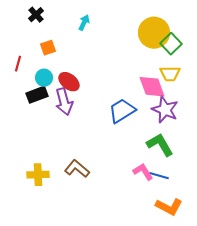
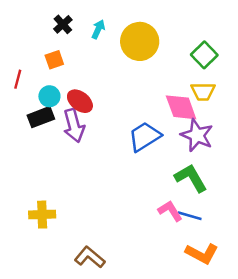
black cross: (36, 15) -> (63, 24), moved
yellow circle: (154, 33) -> (140, 41), moved
brown L-shape: (77, 169) -> (90, 257), moved

